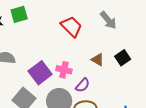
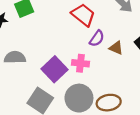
purple semicircle: (83, 85) -> (97, 38), moved

